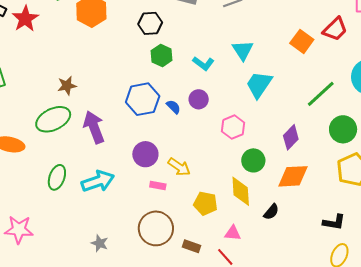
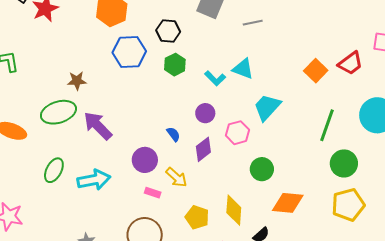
cyan triangle: (243, 50) -> (243, 69), moved, turned -45
green line: (321, 94) -> (327, 125), turned -36
blue hexagon: (143, 99) -> (129, 52), moved
blue semicircle: (173, 107) -> (173, 134), moved
purple arrow: (94, 127) -> (98, 126), turned -32
pink hexagon: (233, 127) -> (238, 133), moved
purple diamond: (291, 137) -> (203, 149), moved
green circle: (253, 160) -> (262, 169), moved

